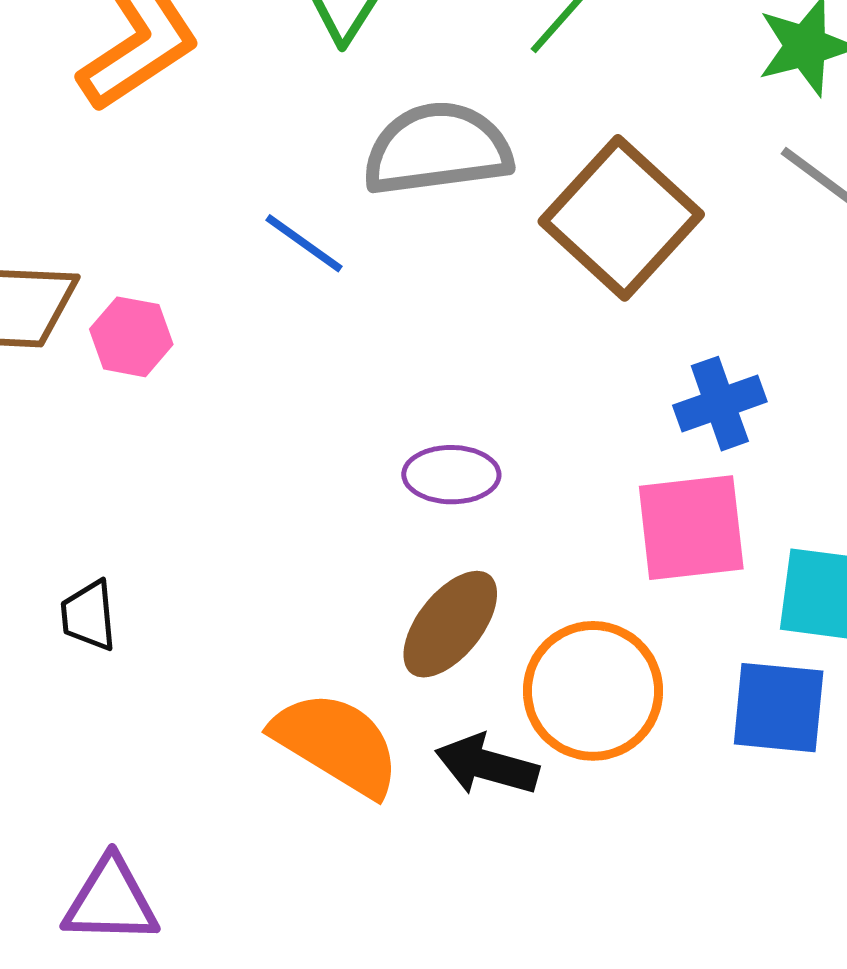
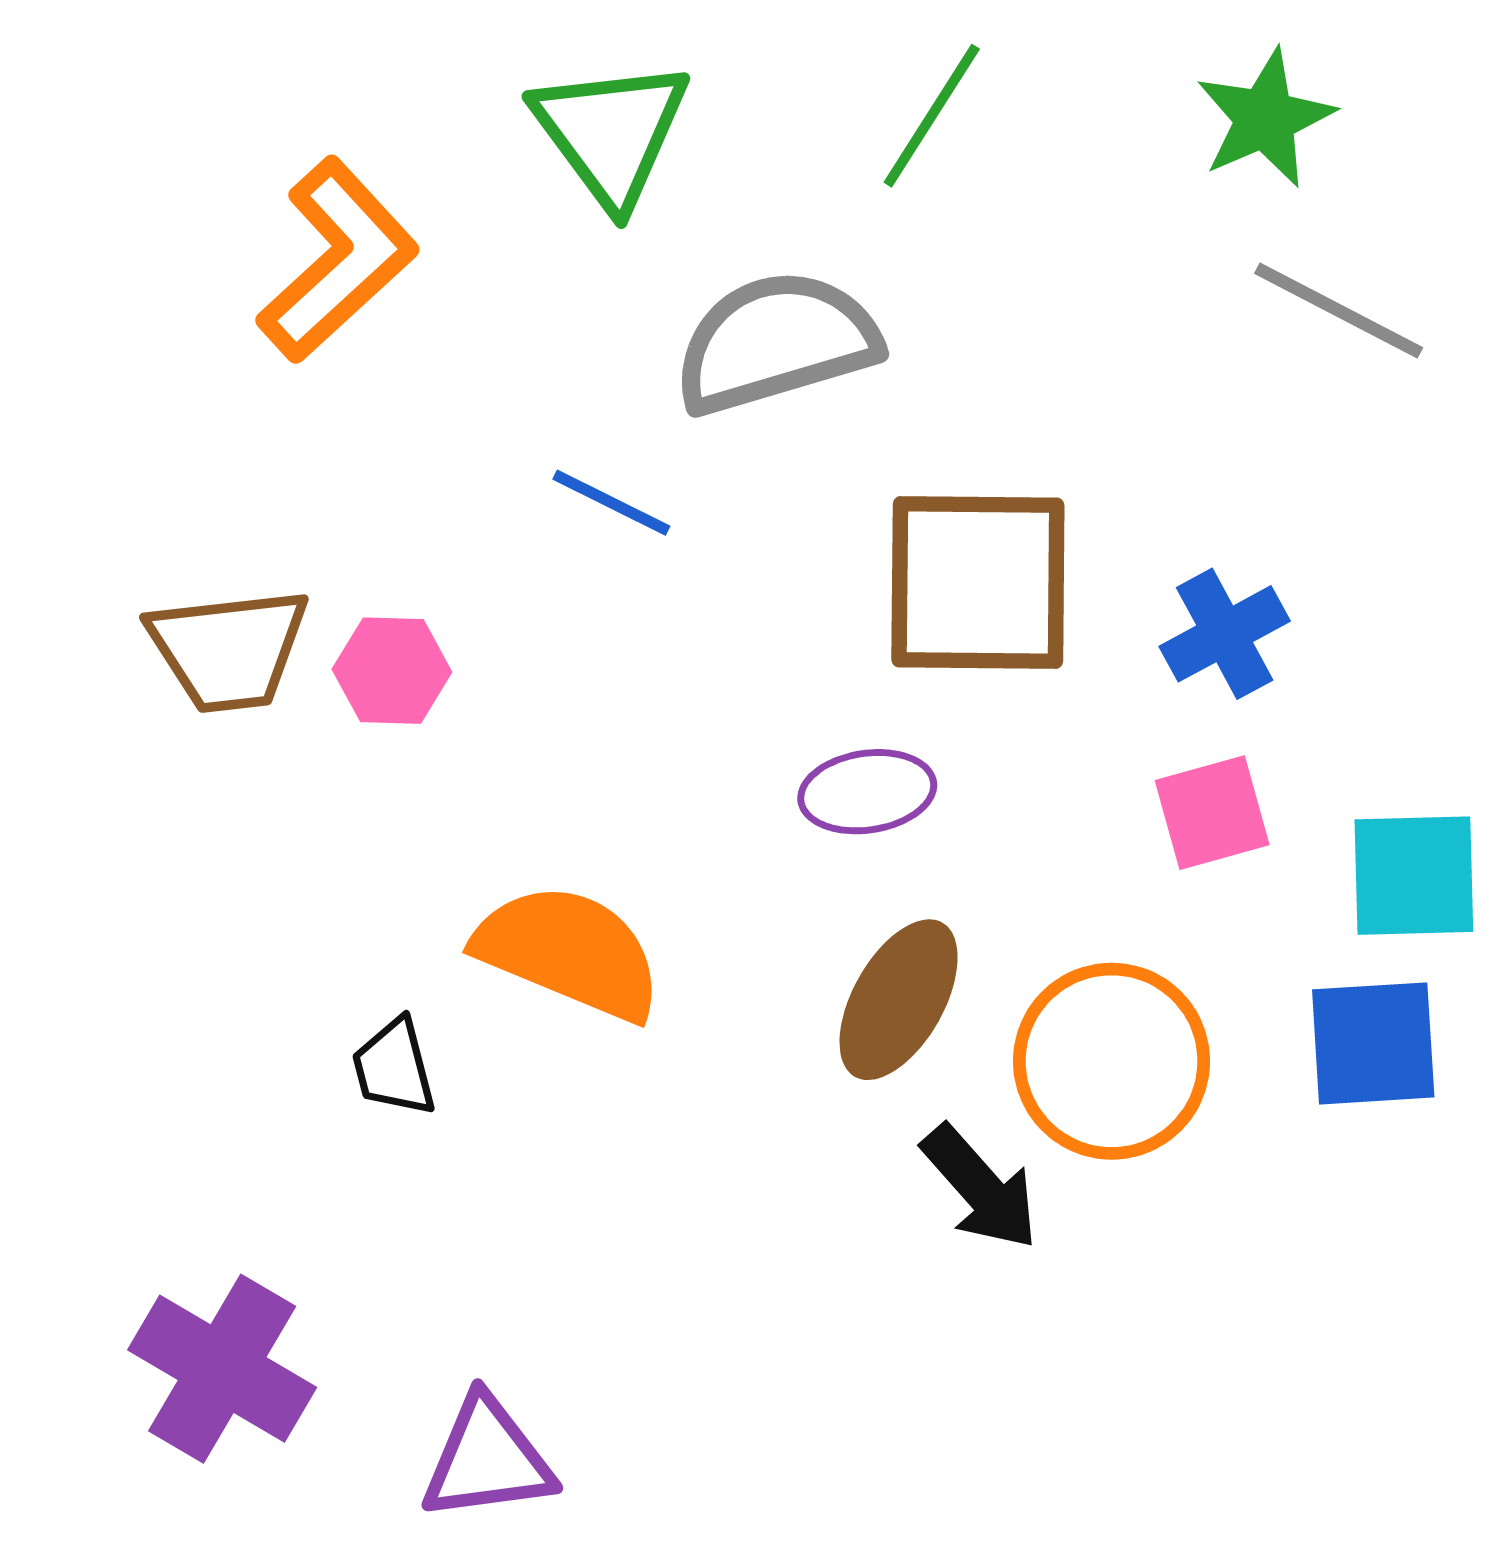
brown square: (621, 218) -> (978, 582), moved, turned -33
pink square: (691, 528) -> (1212, 813), size x0.7
orange semicircle: (336, 744) -> (569, 952), moved
black arrow: (487, 765) -> (980, 1188), turned -138

